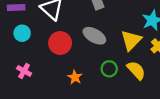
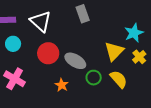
gray ellipse: (94, 36) -> (75, 61), moved
pink cross: (24, 71) -> (15, 79), size x1.5

